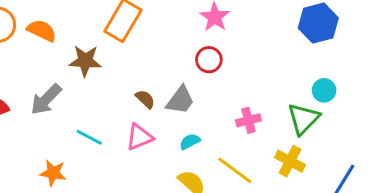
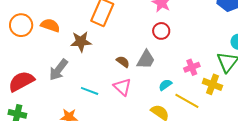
pink triangle: (140, 137) -> (122, 87), turned -48
cyan semicircle: (190, 142) -> (165, 85), moved
yellow cross: (290, 161) -> (212, 84), moved

